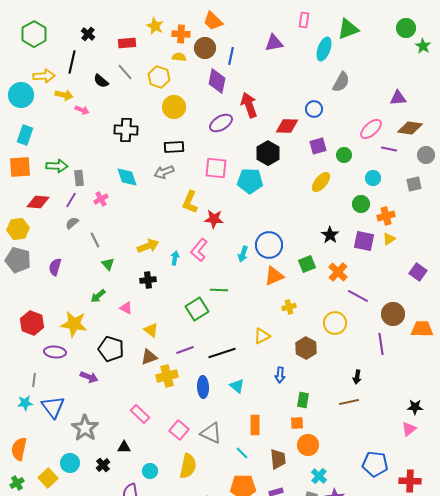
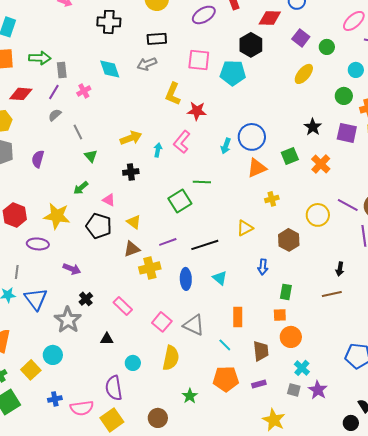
purple square: (318, 146) -> (301, 38), turned -36
purple line: (358, 296) -> (348, 205), moved
black pentagon: (111, 349) -> (99, 226), moved
black cross: (103, 465) -> (86, 299), moved

